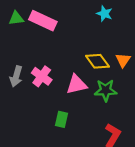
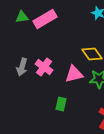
pink rectangle: (43, 21) -> (45, 19), turned -55

